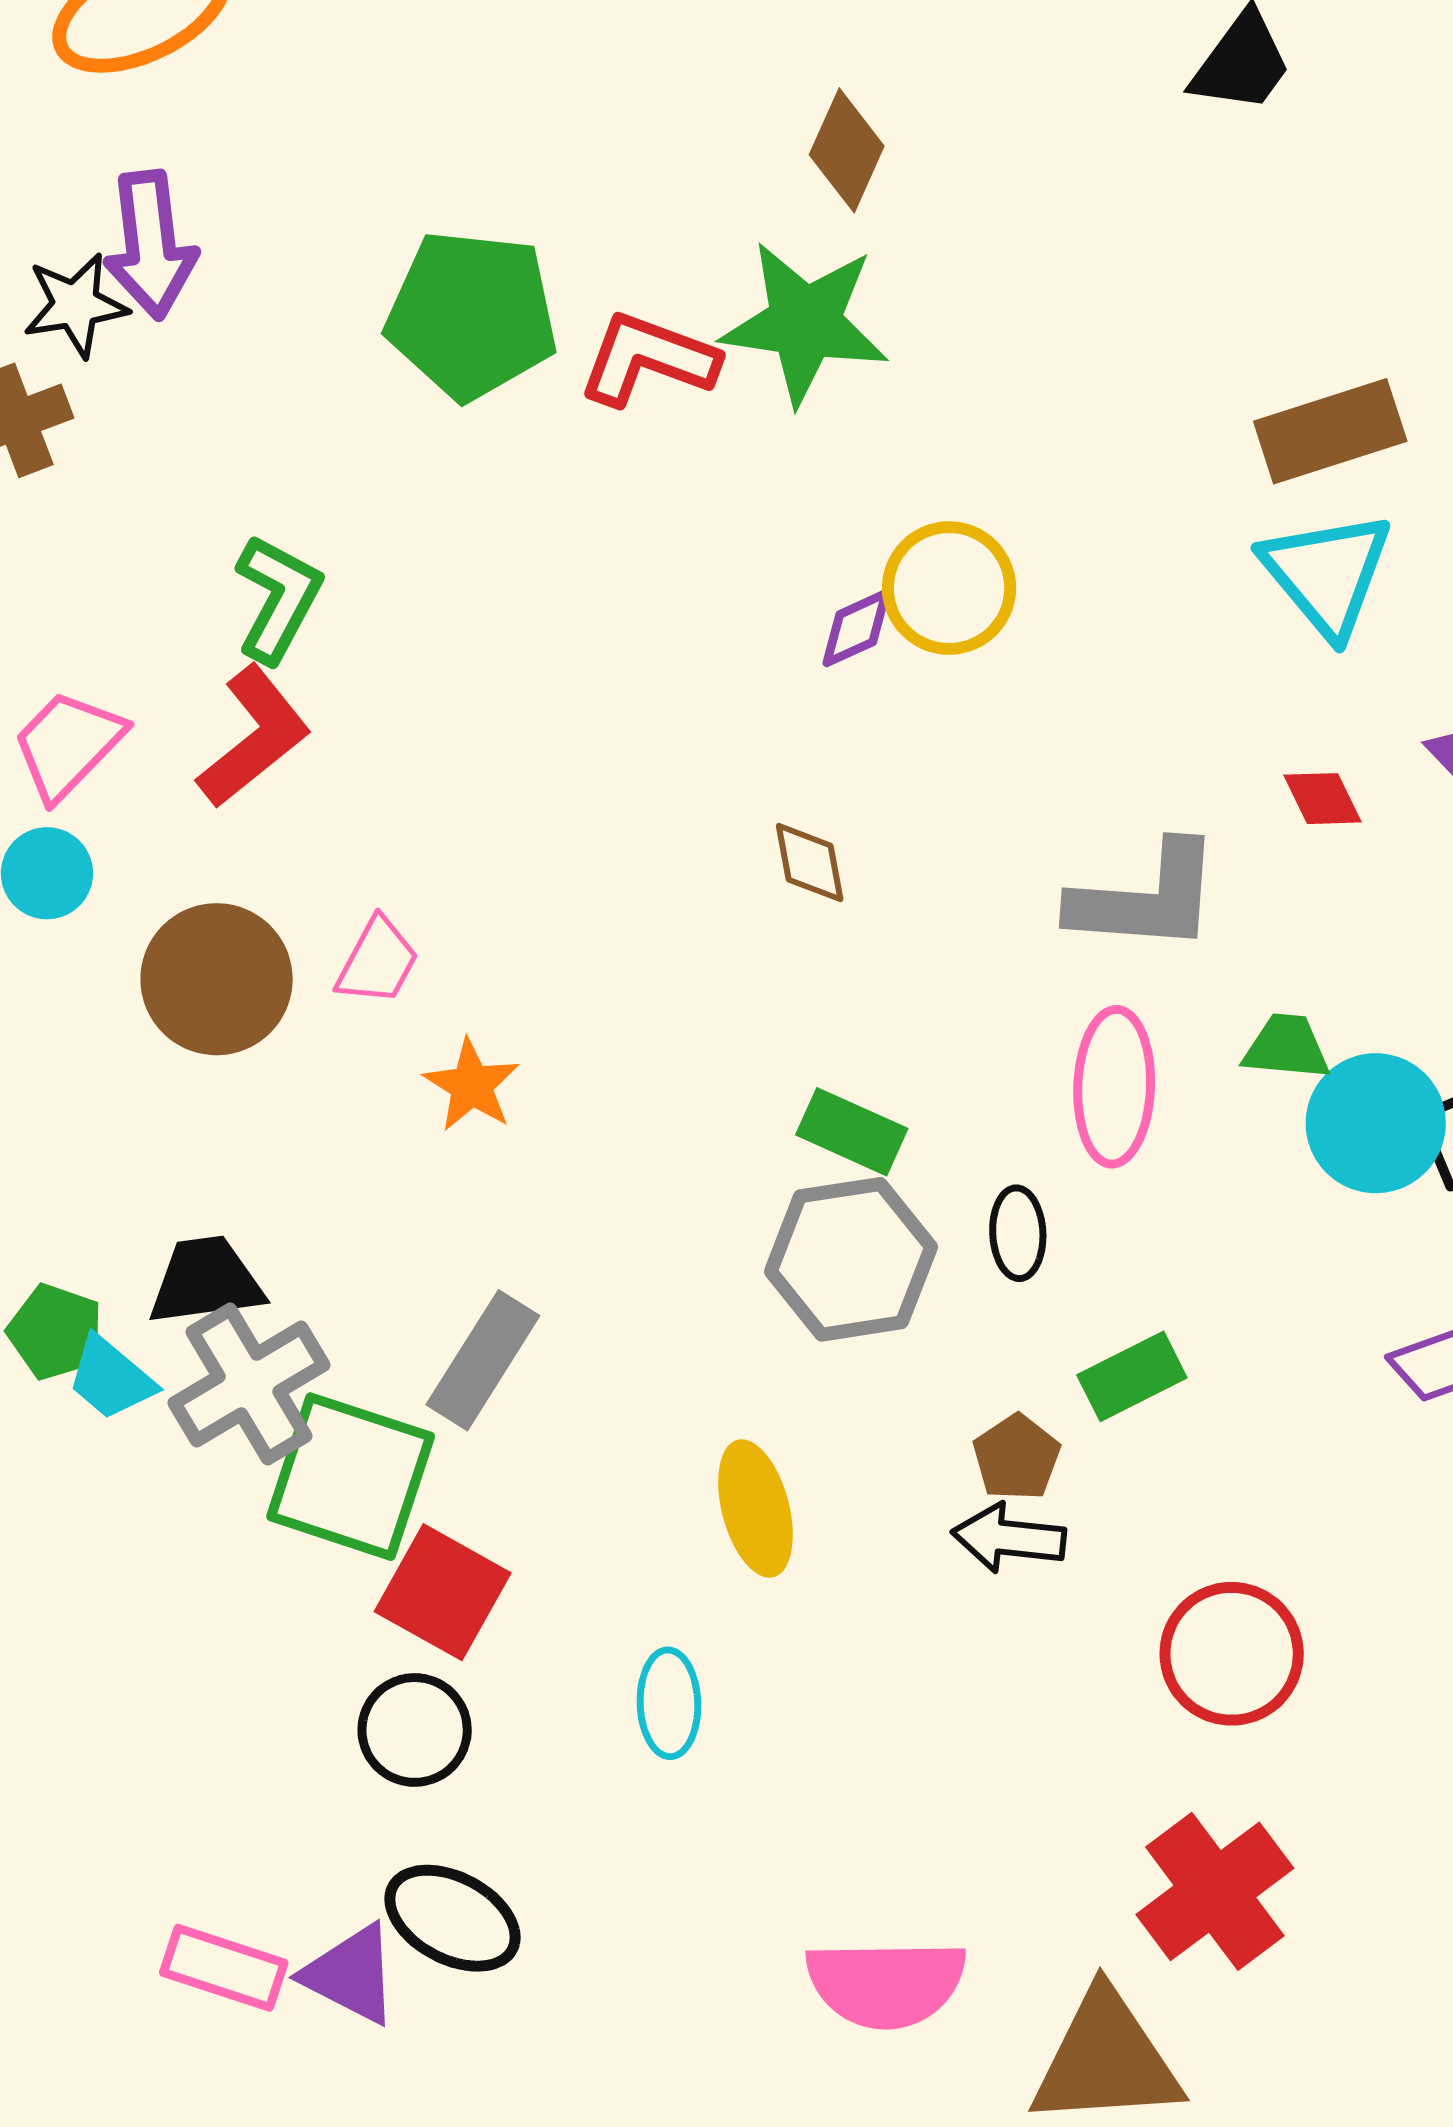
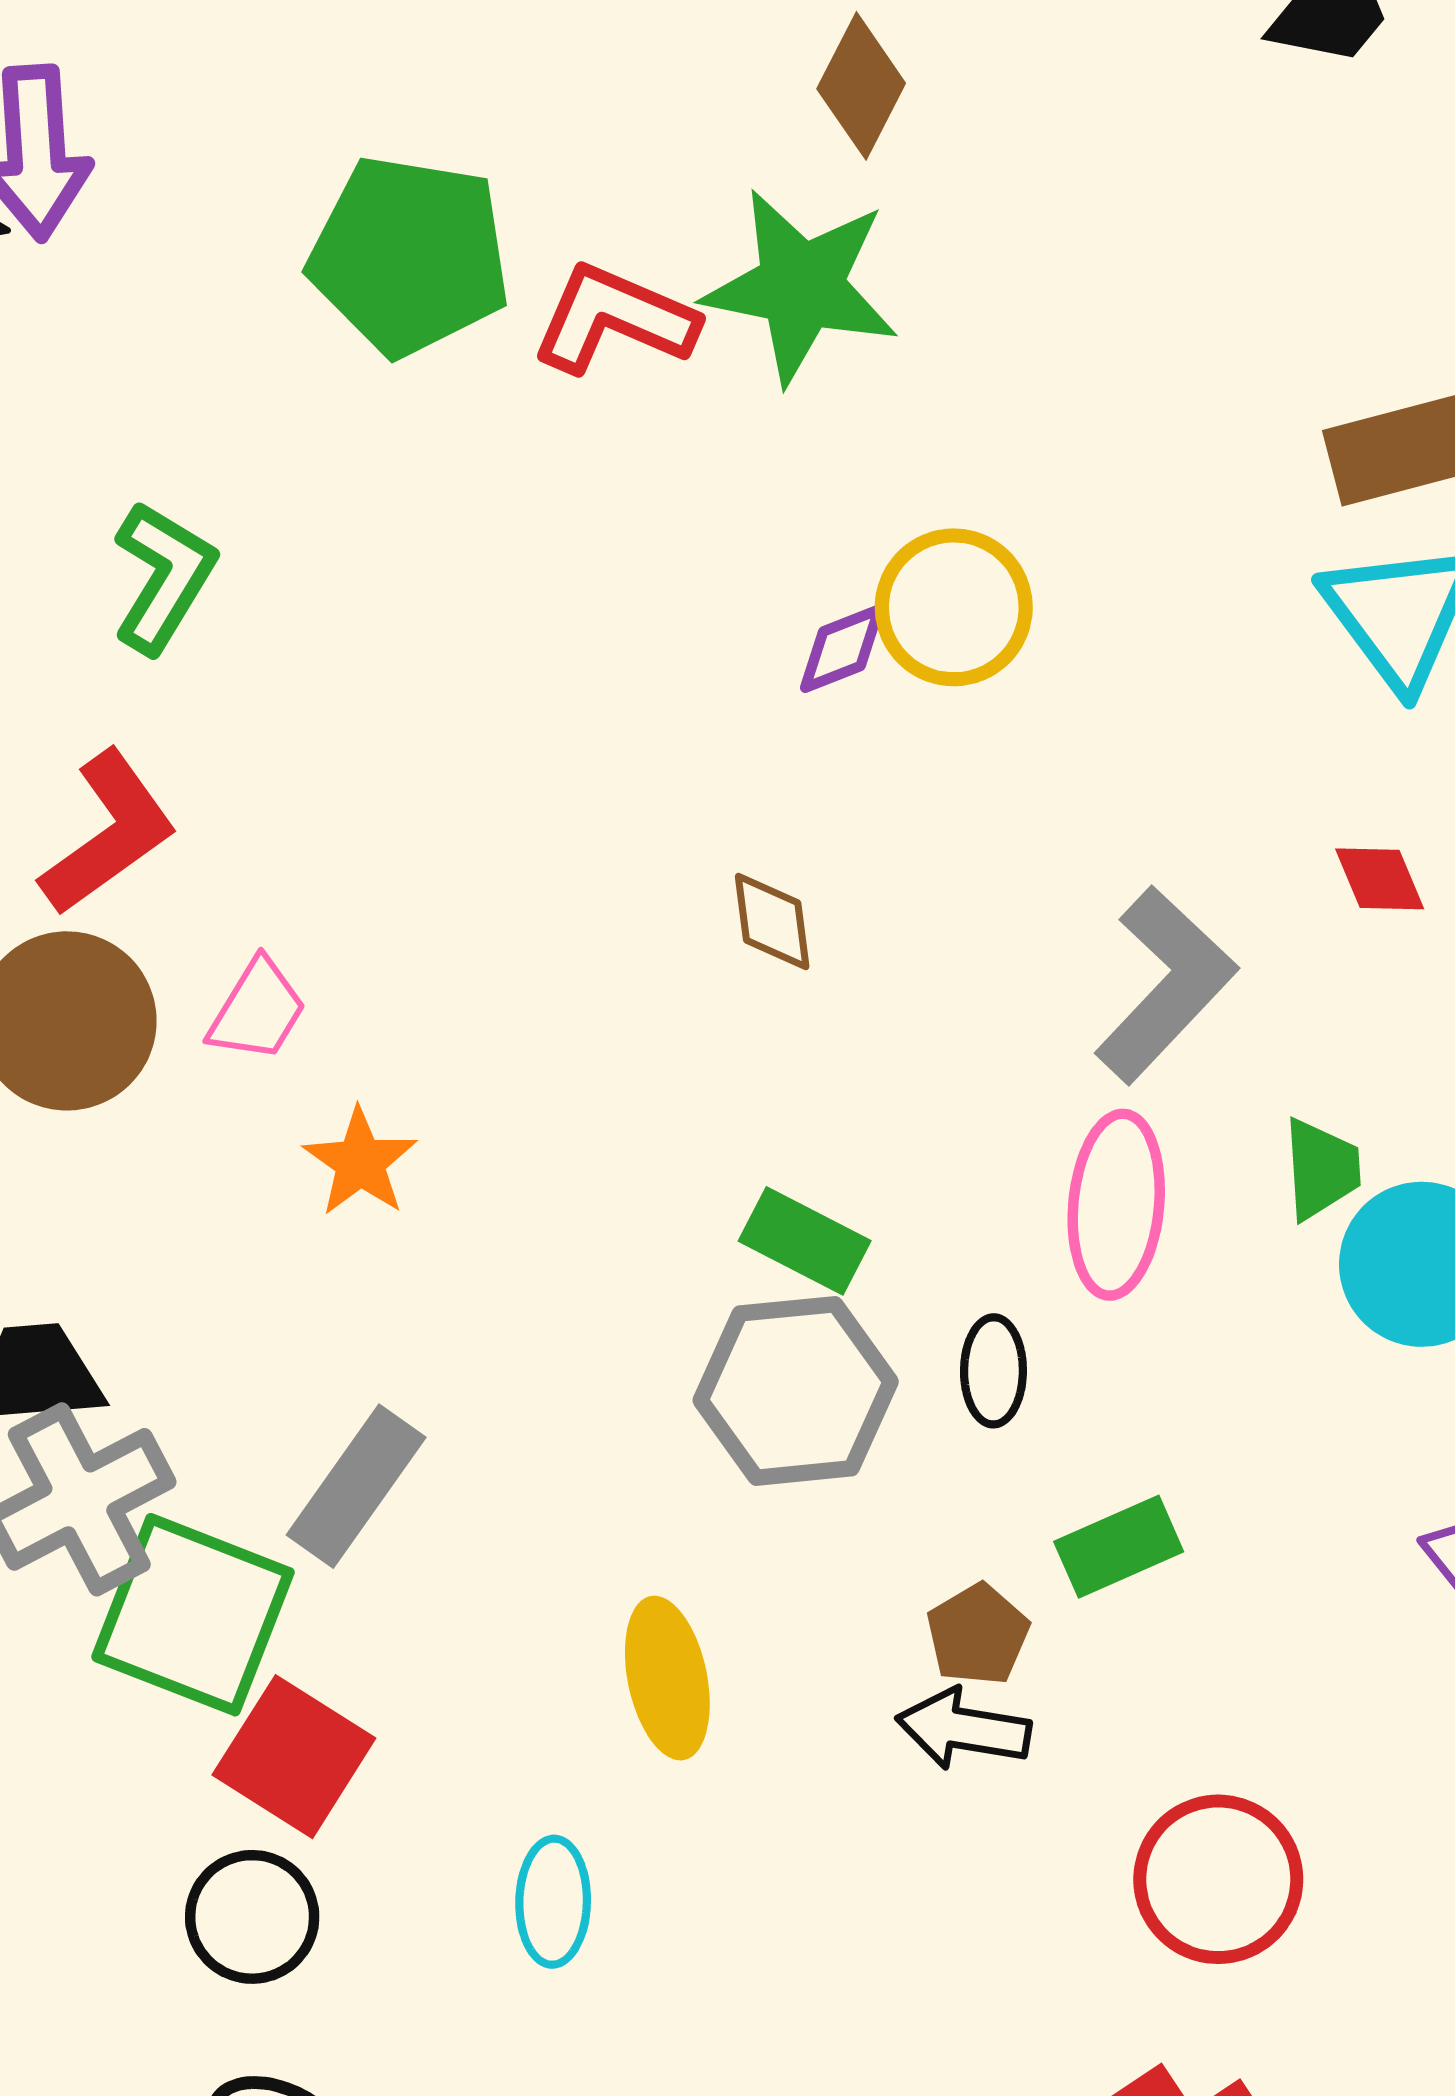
red L-shape: (254, 737) -> (108, 833), moved
gray L-shape: (1146, 898) -> (1165, 985), turned -54
green trapezoid: (1286, 1047) -> (1321, 1169), turned 78

